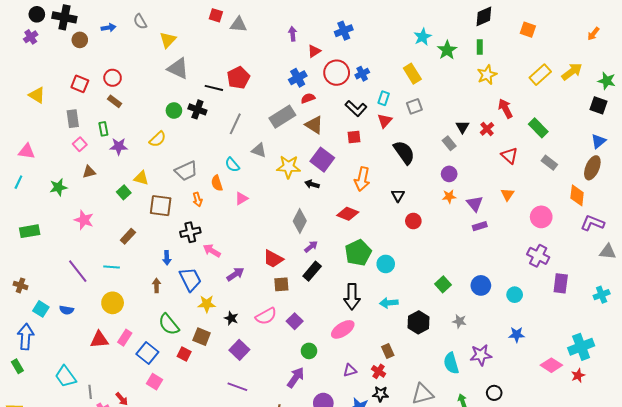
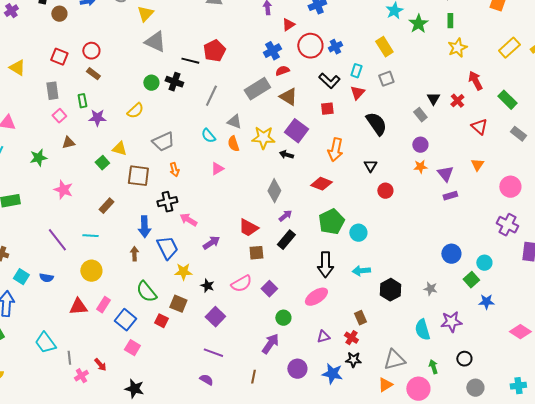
orange semicircle: (217, 183) -> (233, 144), moved
blue arrow: (167, 258) -> (144, 227), size x1.5
green square: (443, 284) -> (471, 280), moved

